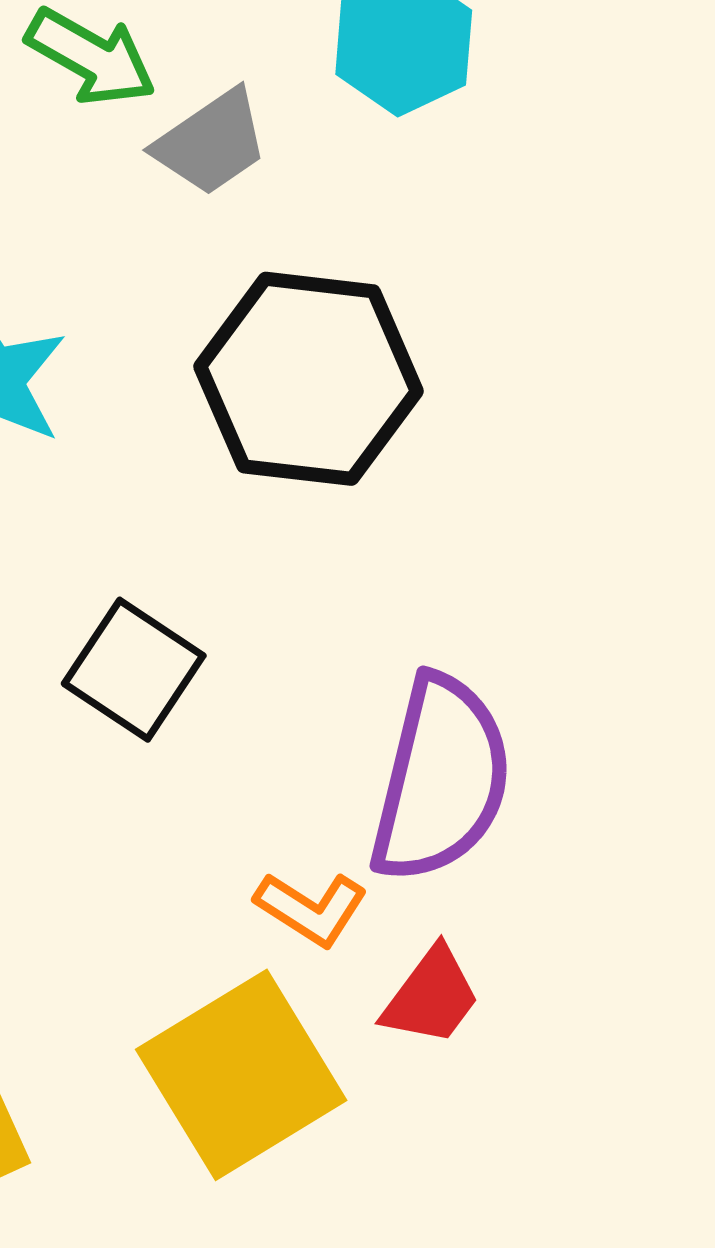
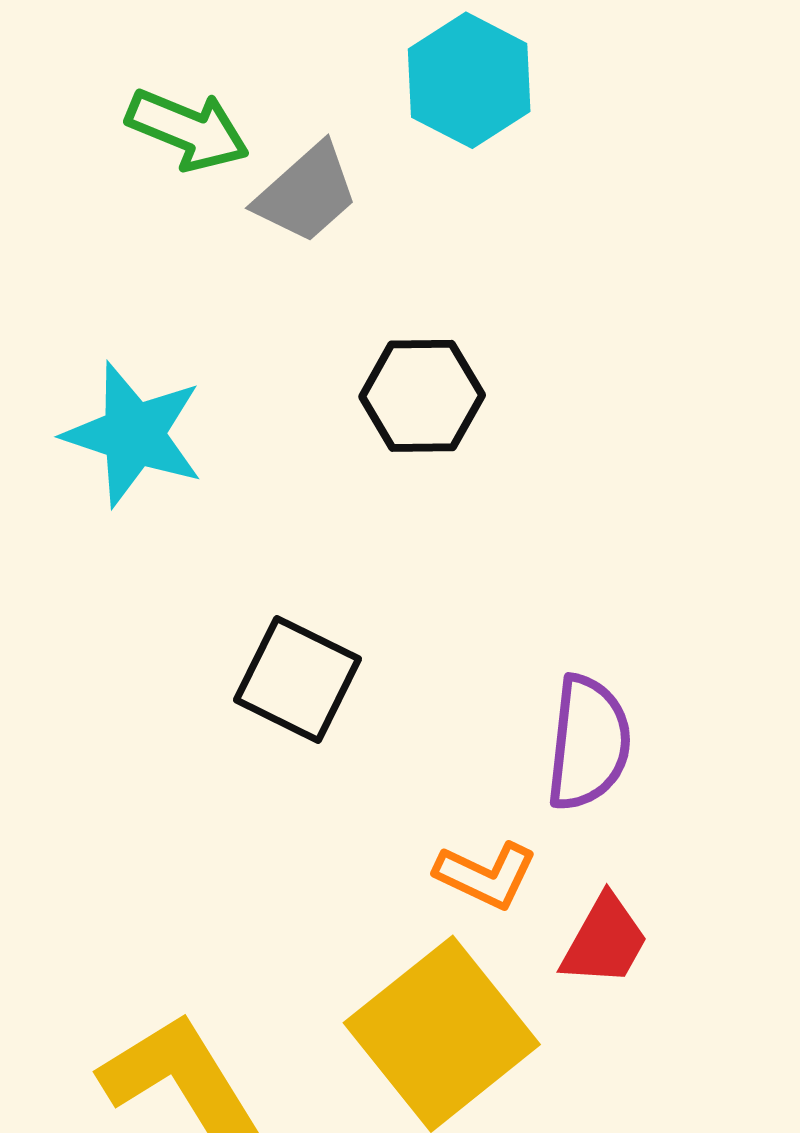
black hexagon: (309, 379) -> (422, 396), size x0.6
purple semicircle: (441, 779) -> (588, 743), size x0.7

